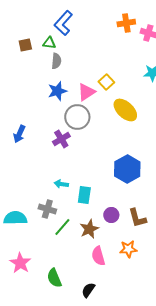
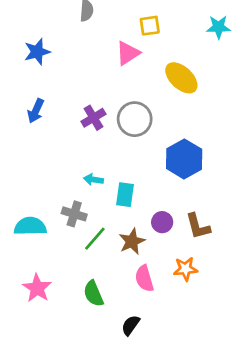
yellow square: (106, 82) -> (150, 26), moved, turned 35
blue star: (57, 91) -> (37, 52), moved
gray circle: (77, 117) -> (135, 119), moved
green semicircle: (54, 278) -> (93, 294), moved

